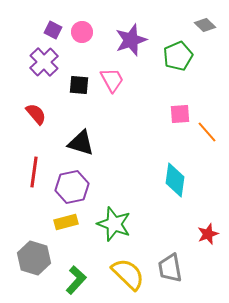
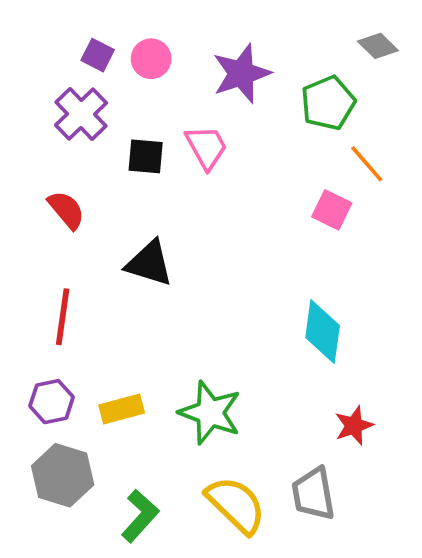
pink square: (180, 114) -> (332, 210), turned 30
orange line: (207, 132) -> (367, 164), moved
purple hexagon: (72, 187) -> (52, 402), moved, size x0.7
red star: (208, 234) -> (354, 426), moved

